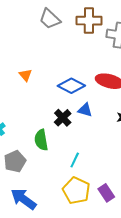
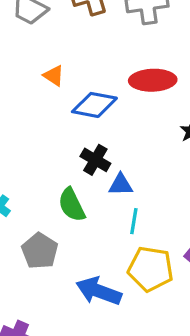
orange triangle: (25, 75) -> (54, 76), moved
blue triangle: (85, 110) -> (121, 185), moved
blue arrow: (24, 199) -> (99, 291), moved

